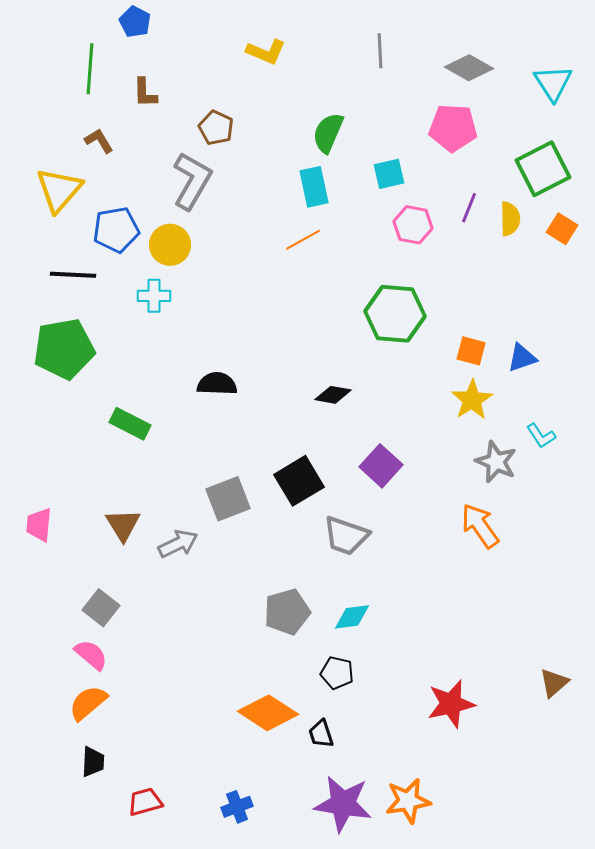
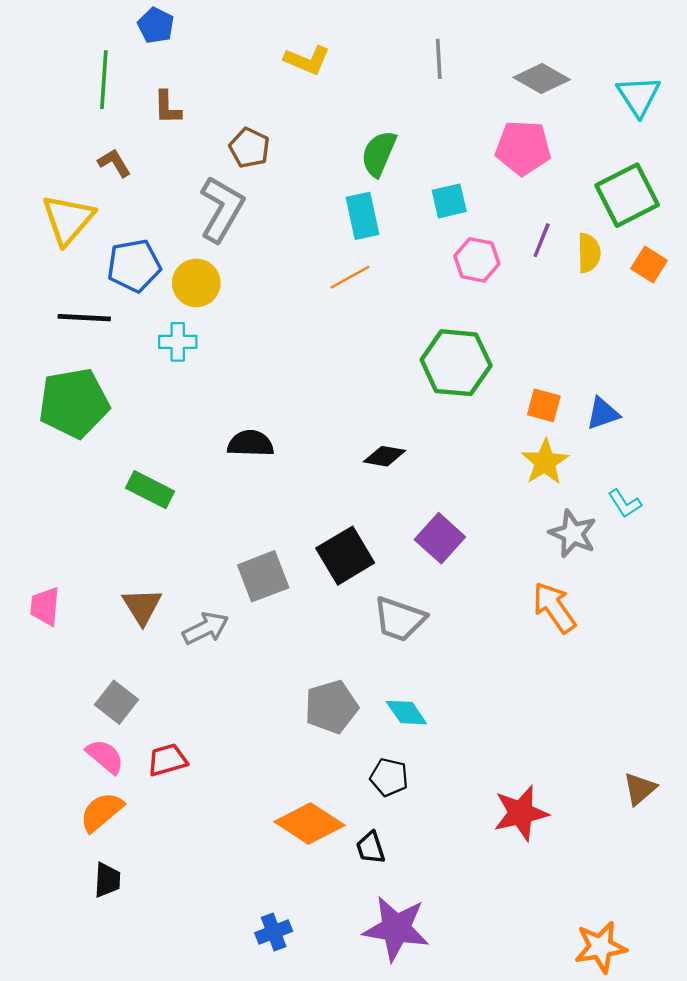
cyan diamond: (352, 617) -> (406, 713), turned 63
orange star: (408, 801) -> (600, 947), moved
red trapezoid: (145, 802) -> (167, 760), moved

